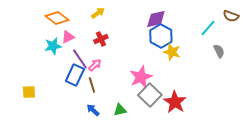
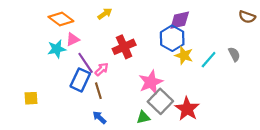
purple diamond: (156, 19) -> (180, 20), moved
cyan line: (208, 28) -> (209, 60), moved
red cross: (101, 39) -> (124, 47), moved, size x1.5
green triangle: (120, 110) -> (143, 117), moved

